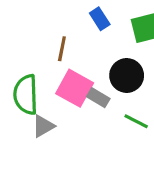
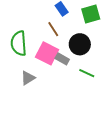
brown line: (62, 49) -> (53, 29), moved, turned -42
green semicircle: (26, 95) -> (19, 43), moved

